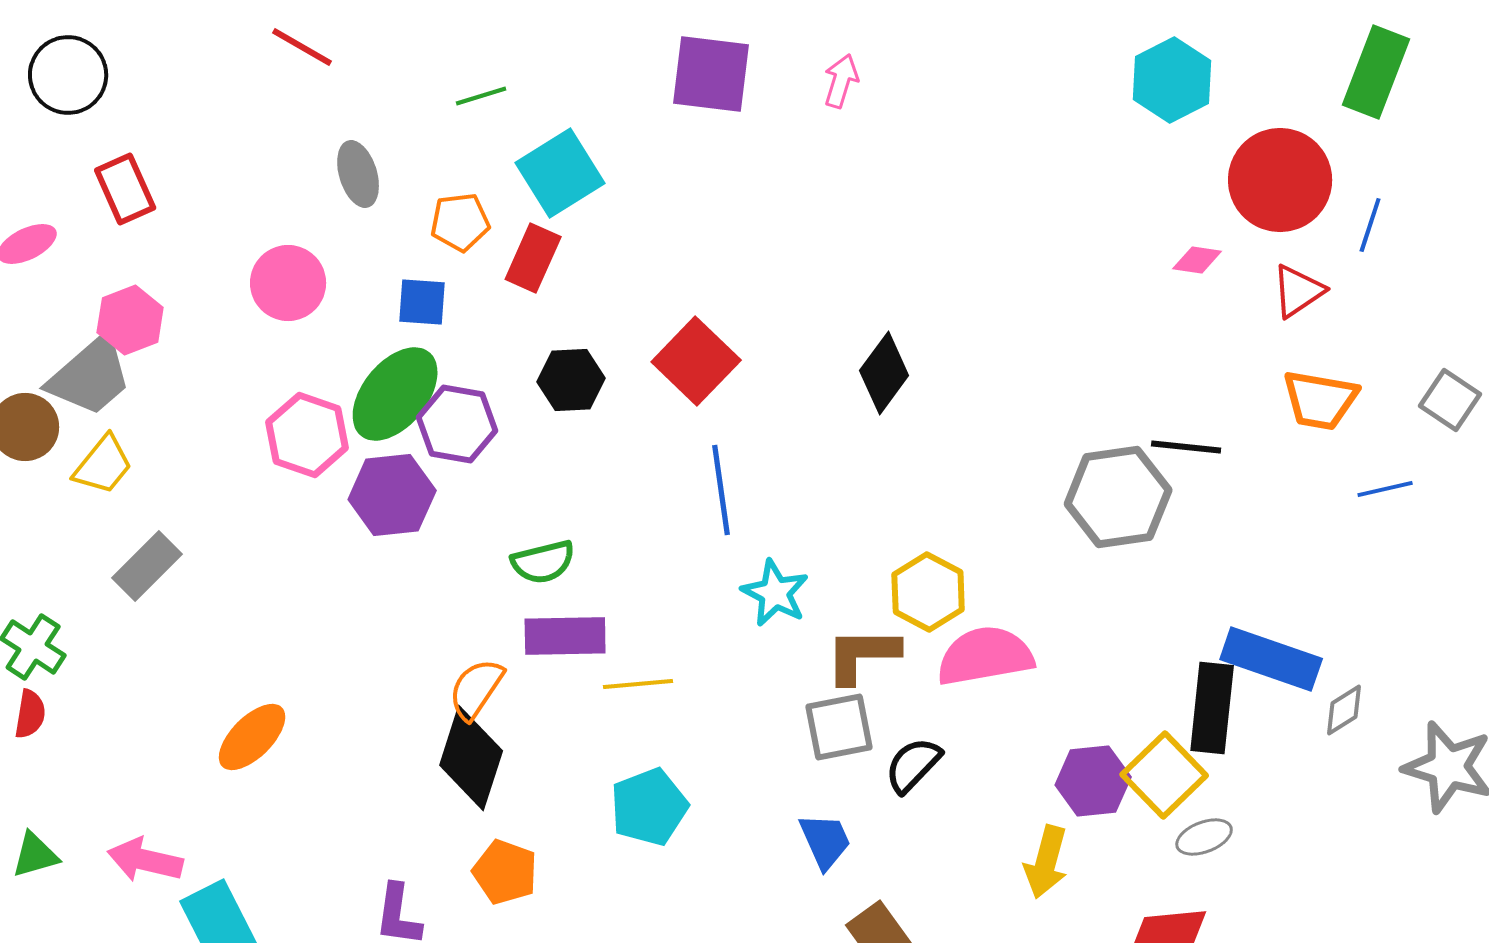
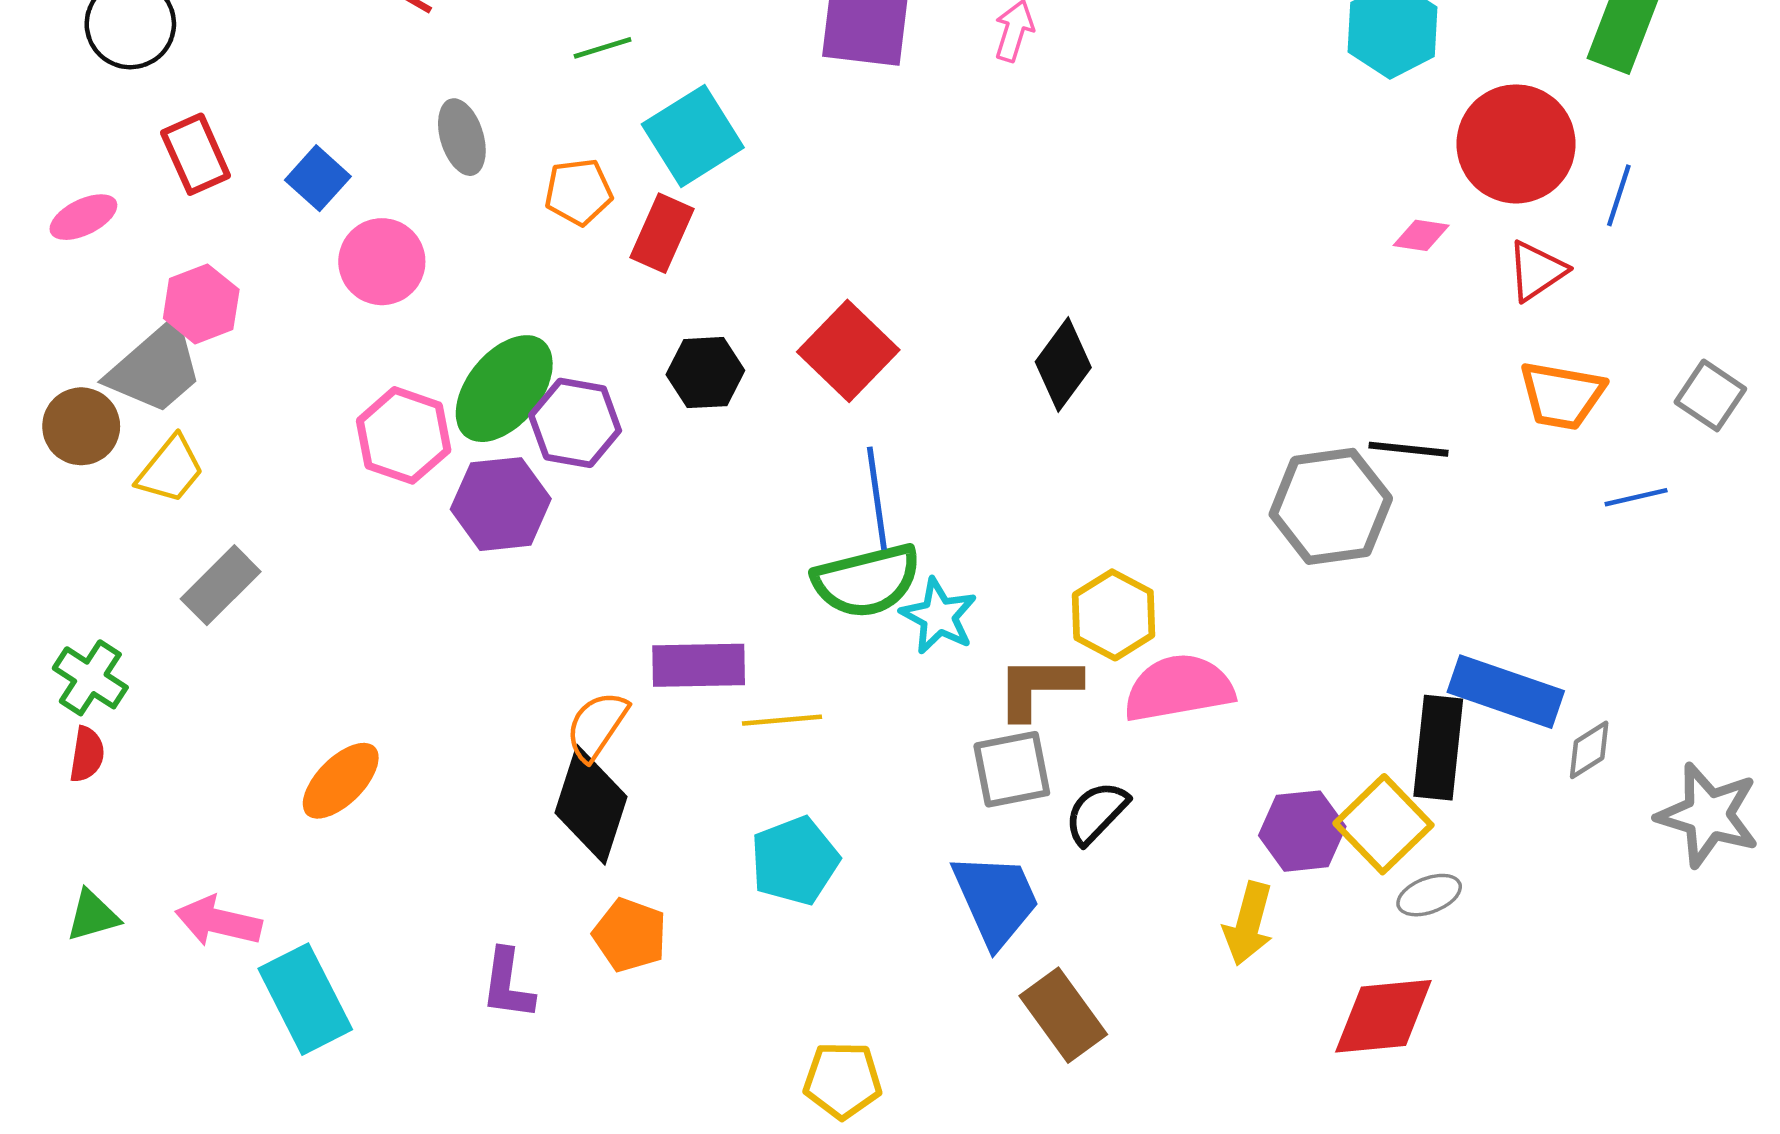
blue square: (422, 302) -> (318, 178), moved, turned 38
green semicircle: (543, 562) -> (867, 581), moved, size x1.5
blue trapezoid: (825, 841) -> (996, 900), size x1.5

